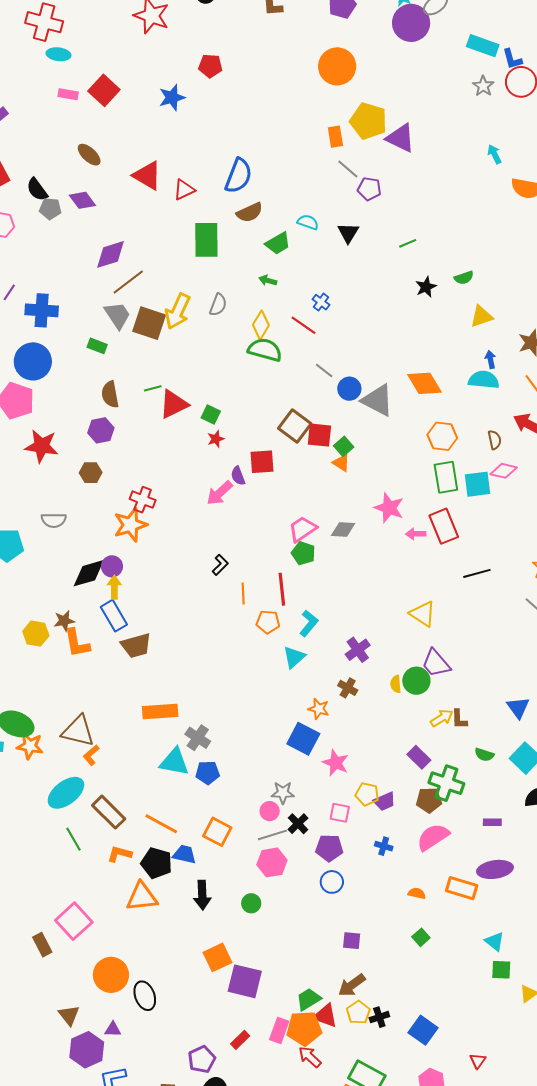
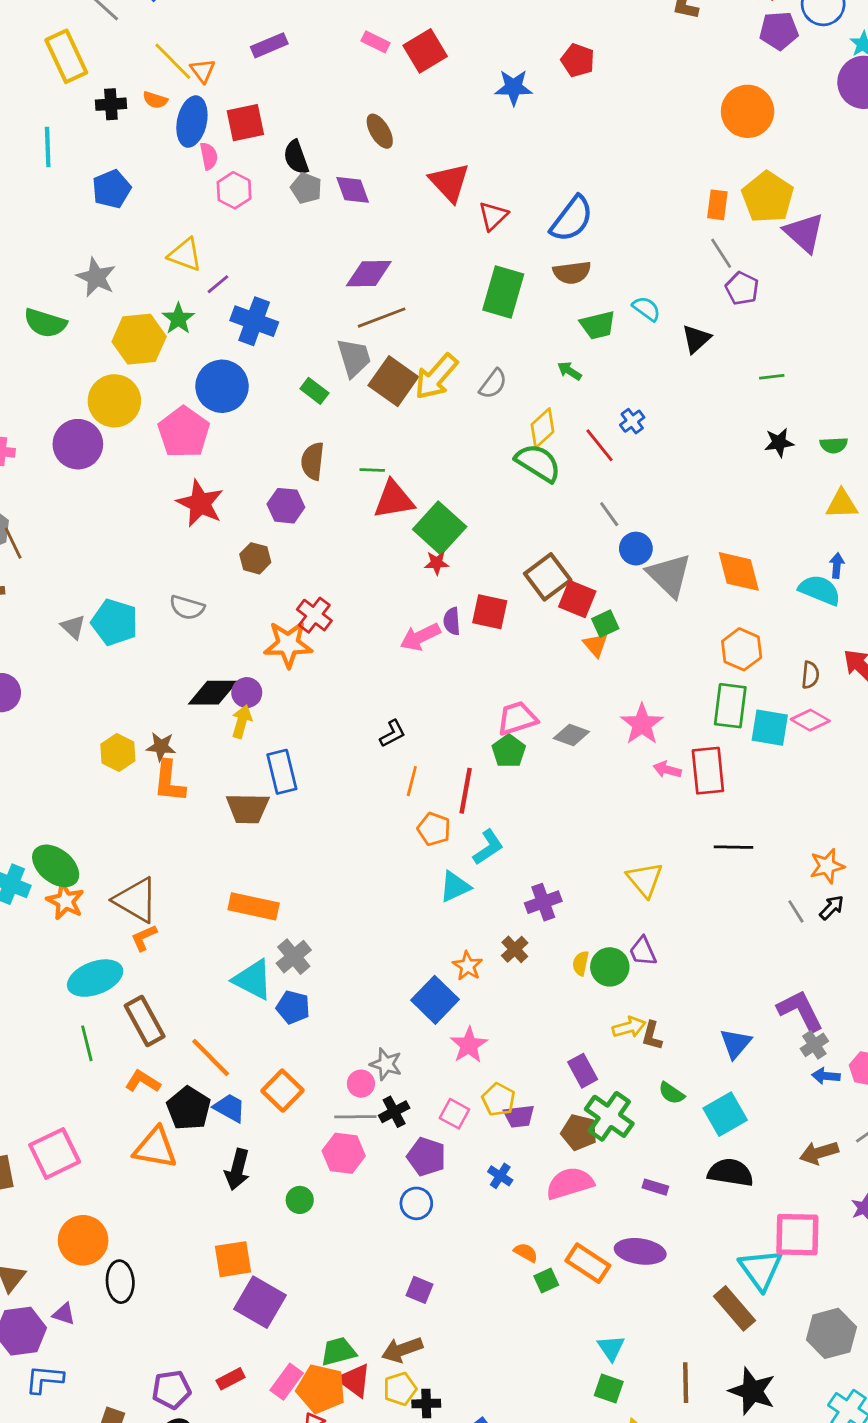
red triangle: (184, 190) -> (493, 216), turned -35
green square: (211, 414) -> (440, 528), size x1.8
blue rectangle: (114, 616) -> (282, 772), moved
purple trapezoid: (436, 663) -> (643, 951), size x0.7
green square: (421, 937) -> (546, 1280), moved

